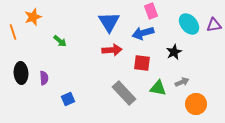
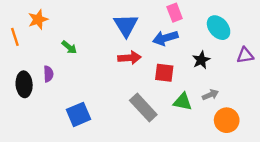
purple triangle: (214, 25) -> (245, 55), moved
purple semicircle: (44, 78) -> (48, 74), moved
blue square: (68, 99) -> (78, 114), size x1.5

